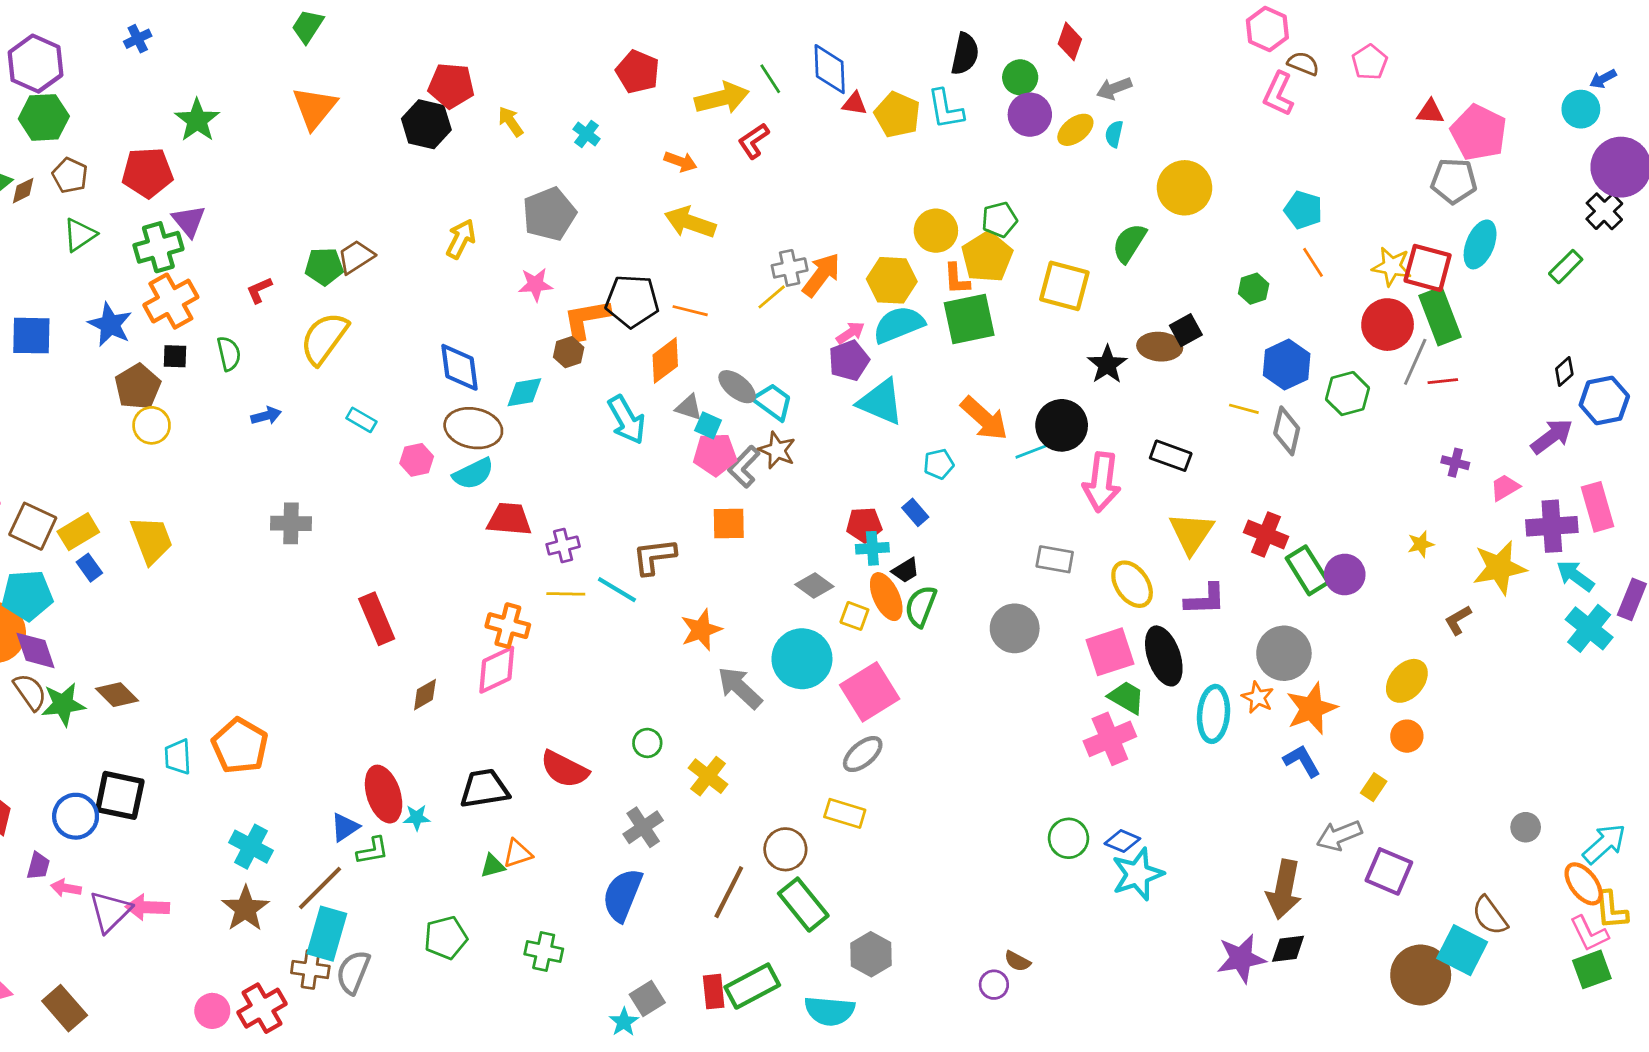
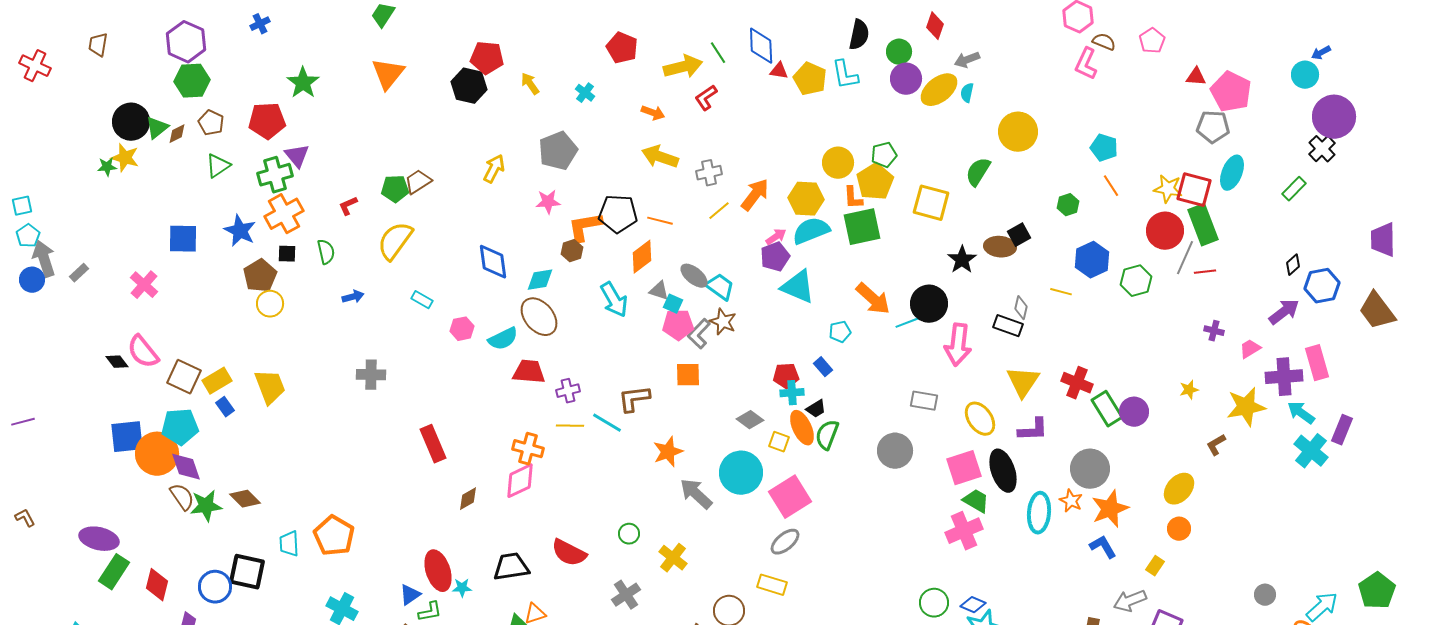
yellow ellipse: (1075, 130) -> (939, 90), size x1.4
gray cross: (790, 268) -> (709, 173), moved
brown ellipse: (473, 428) -> (539, 317), moved, turned 39
gray diamond: (1287, 431) -> (1021, 308), moved, size x0.7

